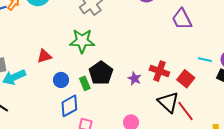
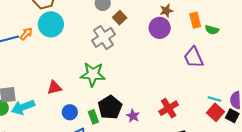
red cross: (159, 71) -> (169, 108), turned 36
purple star: (135, 79) -> (133, 116), moved
red square: (186, 79) -> (215, 112), moved

